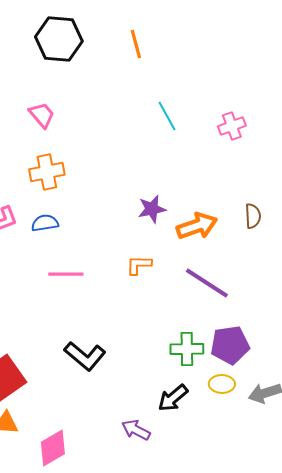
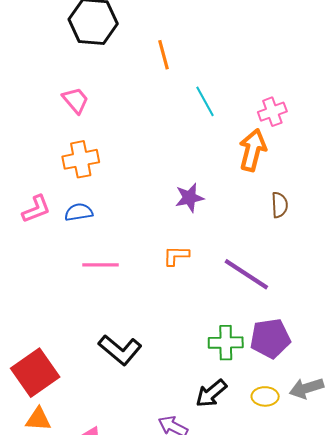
orange line: (136, 44) -> (164, 55), moved
brown semicircle: (253, 216) -> (280, 205), moved
orange arrow: (197, 226) -> (253, 150), moved, turned -57
yellow ellipse: (222, 384) -> (265, 396), moved

